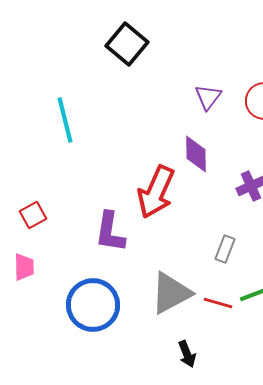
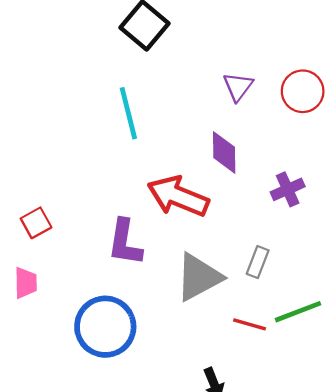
cyan line: (65, 120) -> (128, 113), moved
red arrow: (156, 192) -> (178, 196), turned 88
gray triangle: (171, 293) -> (199, 277), moved

